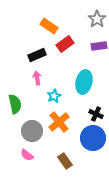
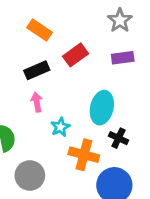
orange rectangle: (49, 26) -> (40, 30), moved
black cross: (96, 114) -> (118, 138), moved
orange cross: (59, 122) -> (84, 155), moved, turned -35

